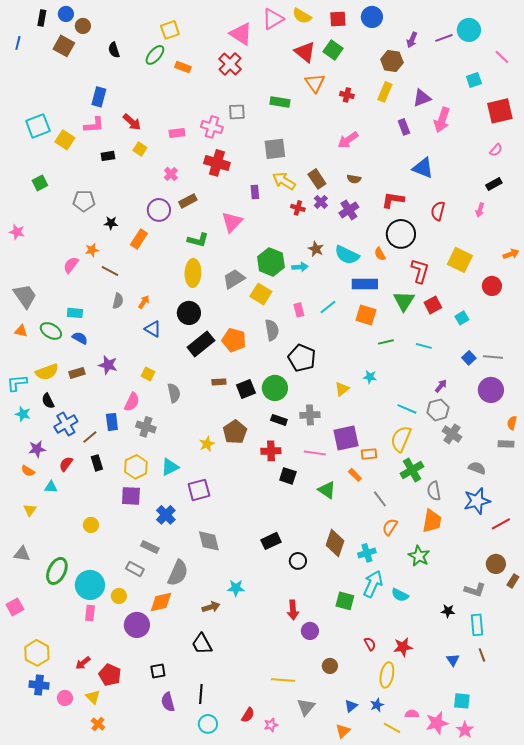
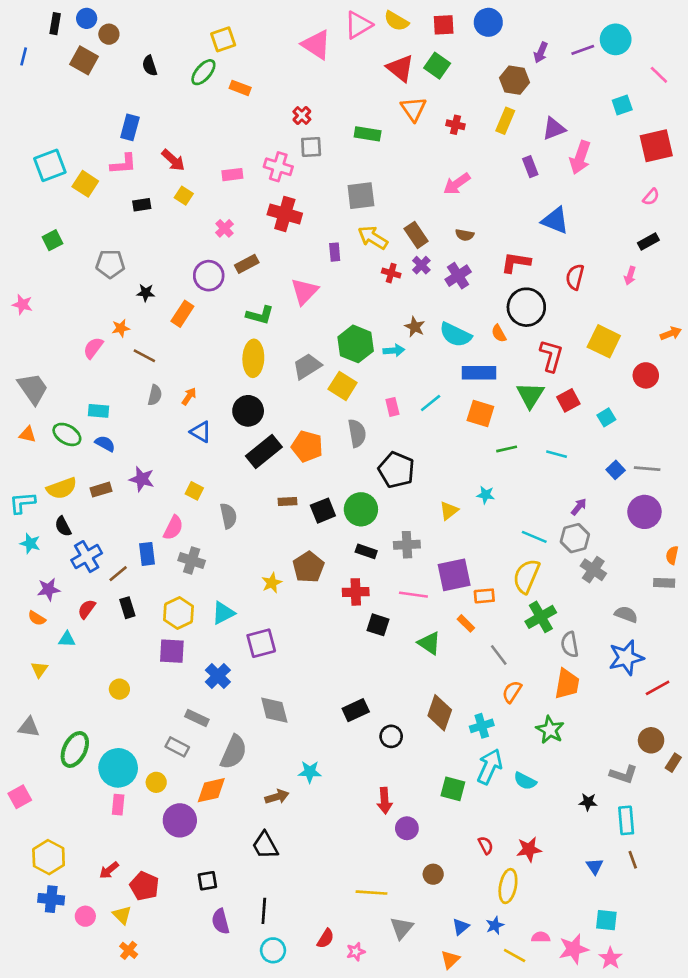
red cross: (230, 64) -> (302, 116), moved, size x0.6

